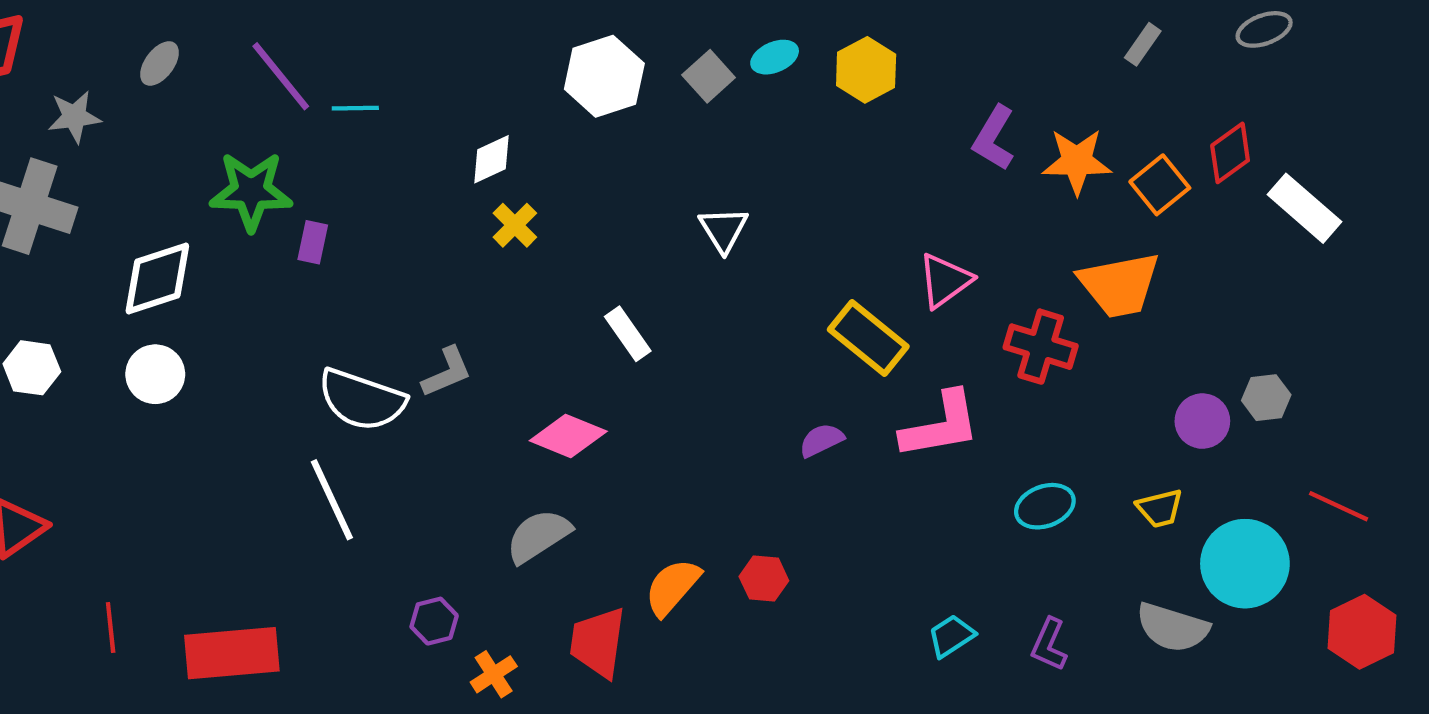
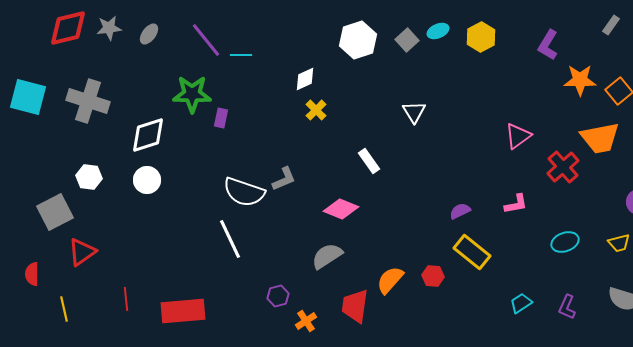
gray star: (74, 117) -> (109, 28), moved
purple L-shape: (994, 138) -> (548, 45), moved
yellow rectangle: (868, 338) -> (472, 252), moved
red cross: (1041, 347) -> (563, 167), turned 32
pink L-shape: (941, 425) -> (516, 204), size x0.6

